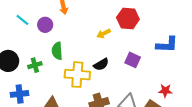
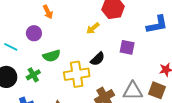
cyan line: (22, 20) -> (11, 47), moved
green semicircle: (57, 51) -> (52, 56), turned -90

